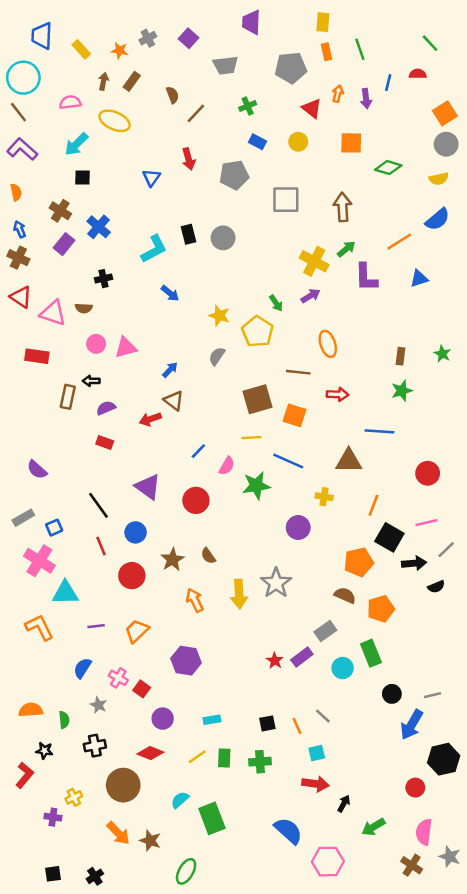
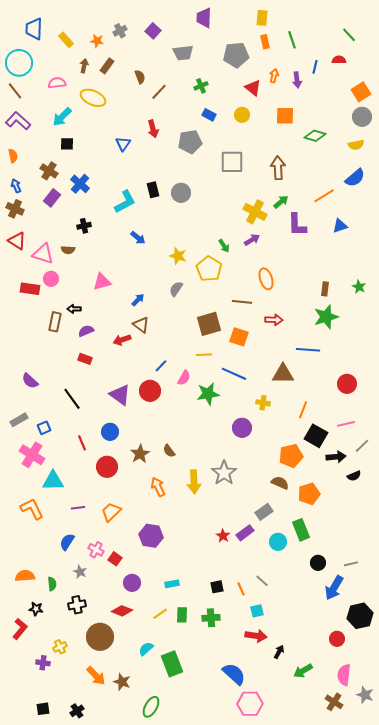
pink circle: (96, 344) -> (51, 279), moved
green star: (402, 391) -> (326, 317), size x1.4
red circle: (196, 500) -> (150, 391), moved
black line: (99, 505) -> (72, 399), moved
pink hexagon: (328, 862) -> (250, 704), moved

